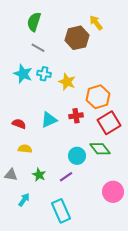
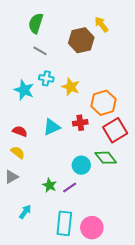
cyan star: (23, 74) -> (24, 90), moved
yellow semicircle: (25, 149) -> (18, 152), moved, turned 32
gray triangle: (11, 175) -> (11, 177), moved, turned -40
green star: (39, 175) -> (50, 185), moved
pink circle: (113, 192) -> (92, 228), moved
cyan rectangle: (61, 211) -> (64, 223), turned 30

